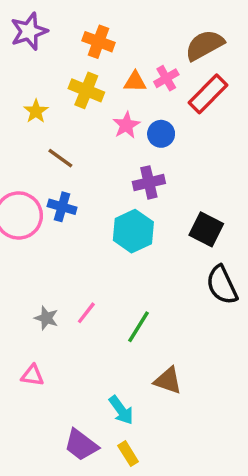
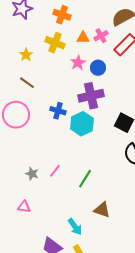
brown line: (60, 158) -> (27, 83), moved
purple cross: (149, 182) -> (91, 96), size x1.4
blue cross: (62, 207) -> (58, 111), moved

